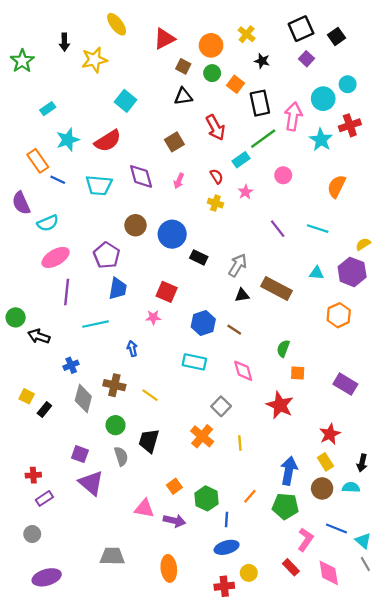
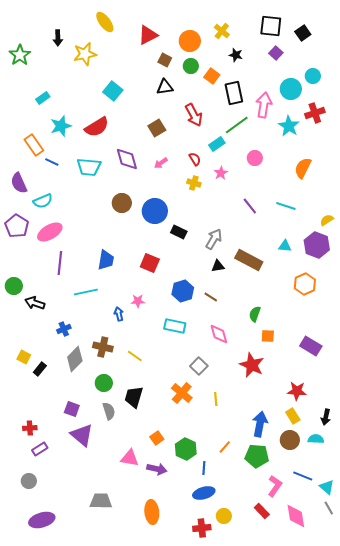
black square: (301, 29) -> (271, 26), turned 30
pink arrow: (179, 181) -> (161, 163), turned 32
purple pentagon: (107, 255) -> (17, 226), moved
pink star: (153, 317) -> (138, 301), moved
gray diamond: (83, 399) -> (75, 359), turned 30
red star: (330, 434) -> (297, 391), turned 30

